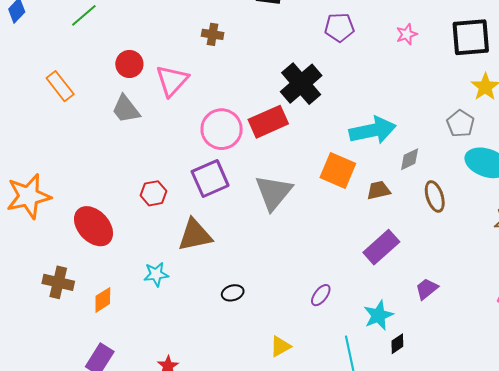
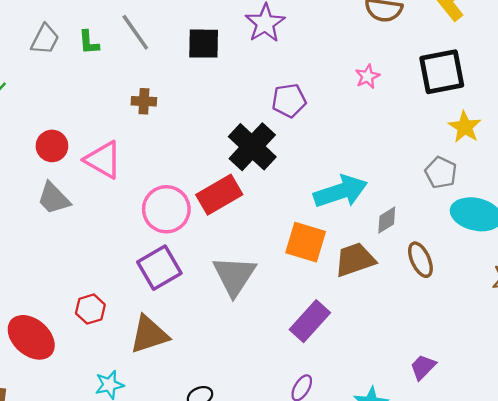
purple pentagon: (339, 27) -> (289, 101), moved
pink triangle: (172, 81) -> (103, 160), turned -36
brown trapezoid: (379, 190) -> (355, 260), size x1.5
red hexagon: (153, 193) -> (90, 309), moved
purple rectangle: (381, 247) -> (310, 321), moved

